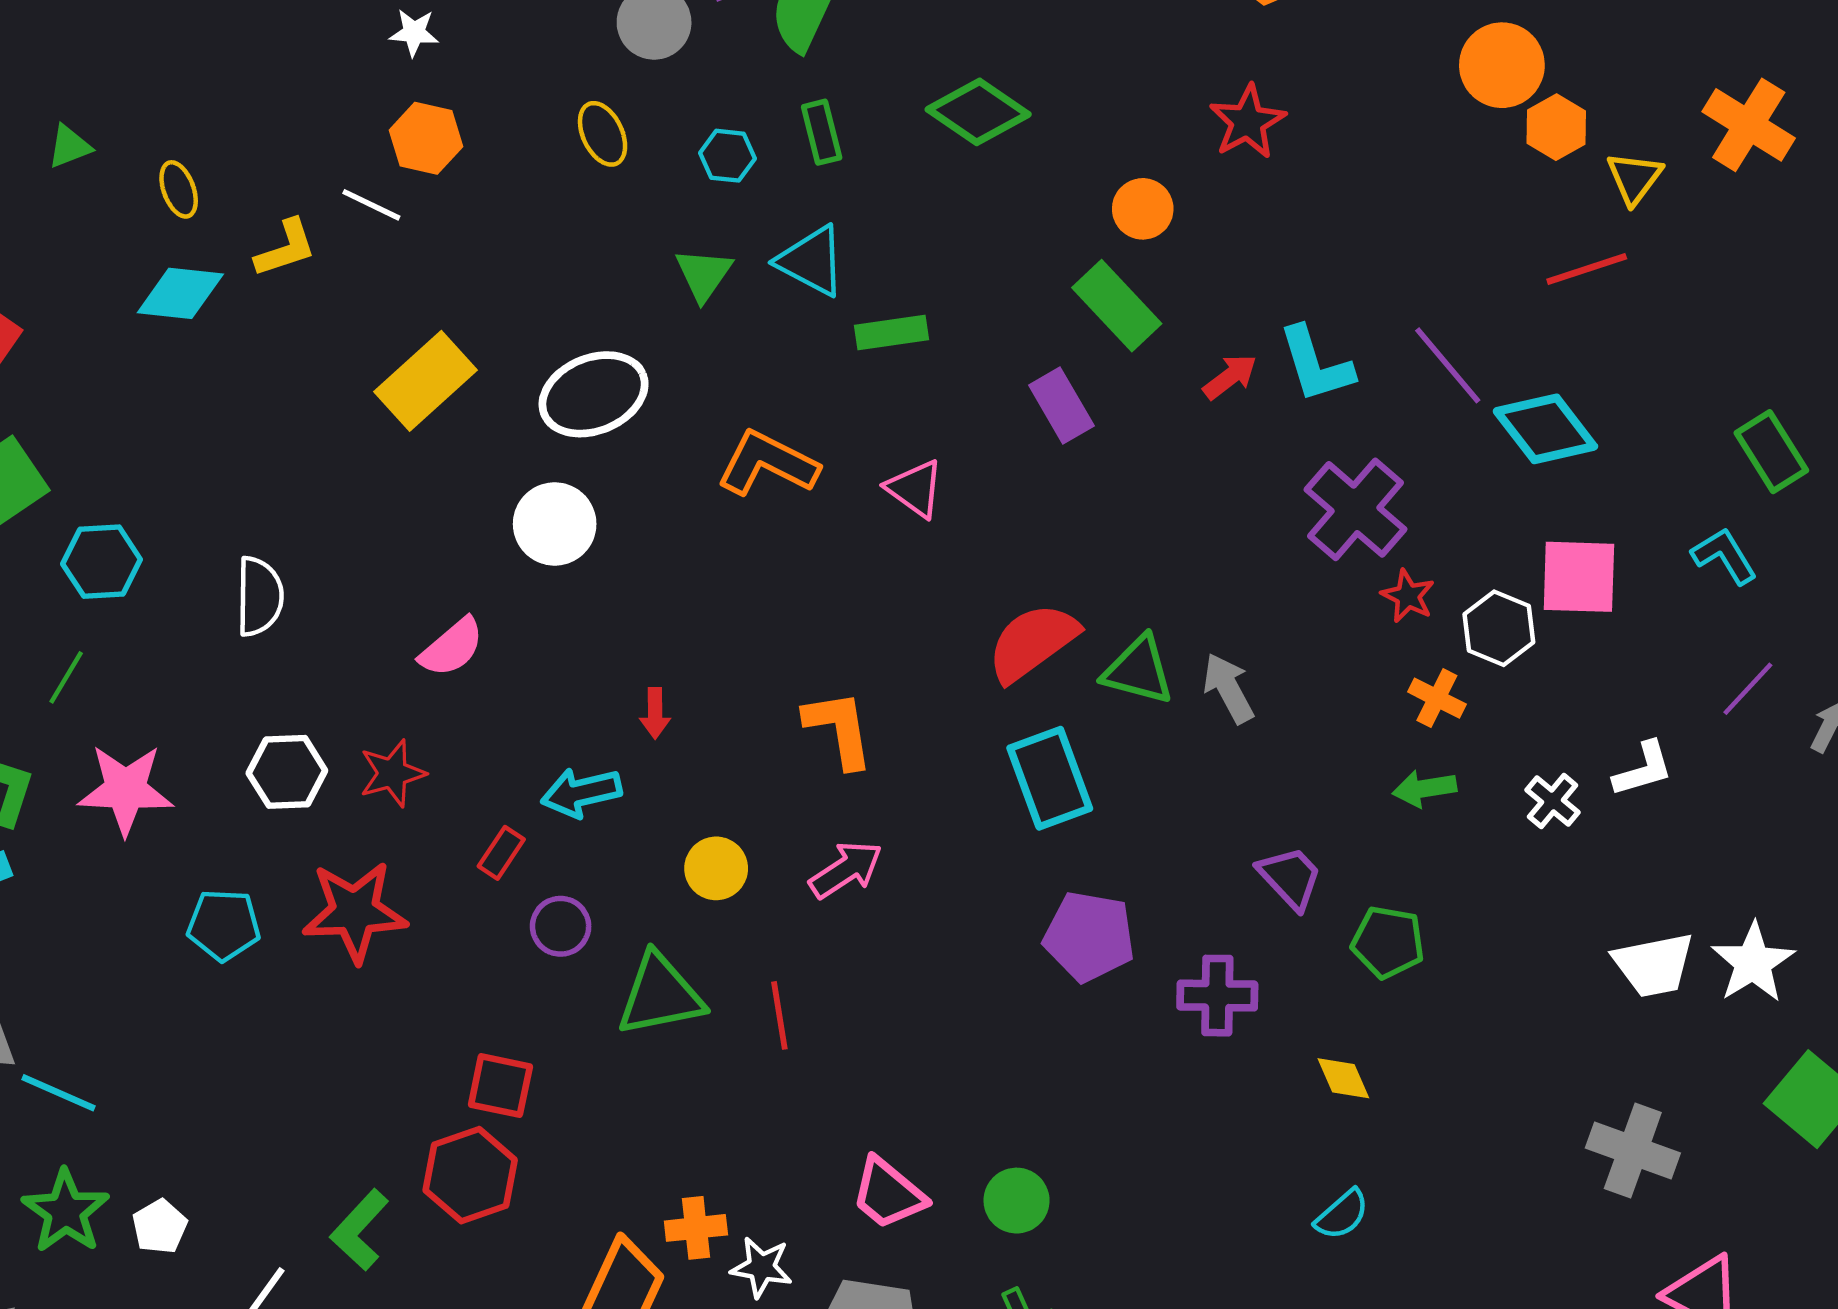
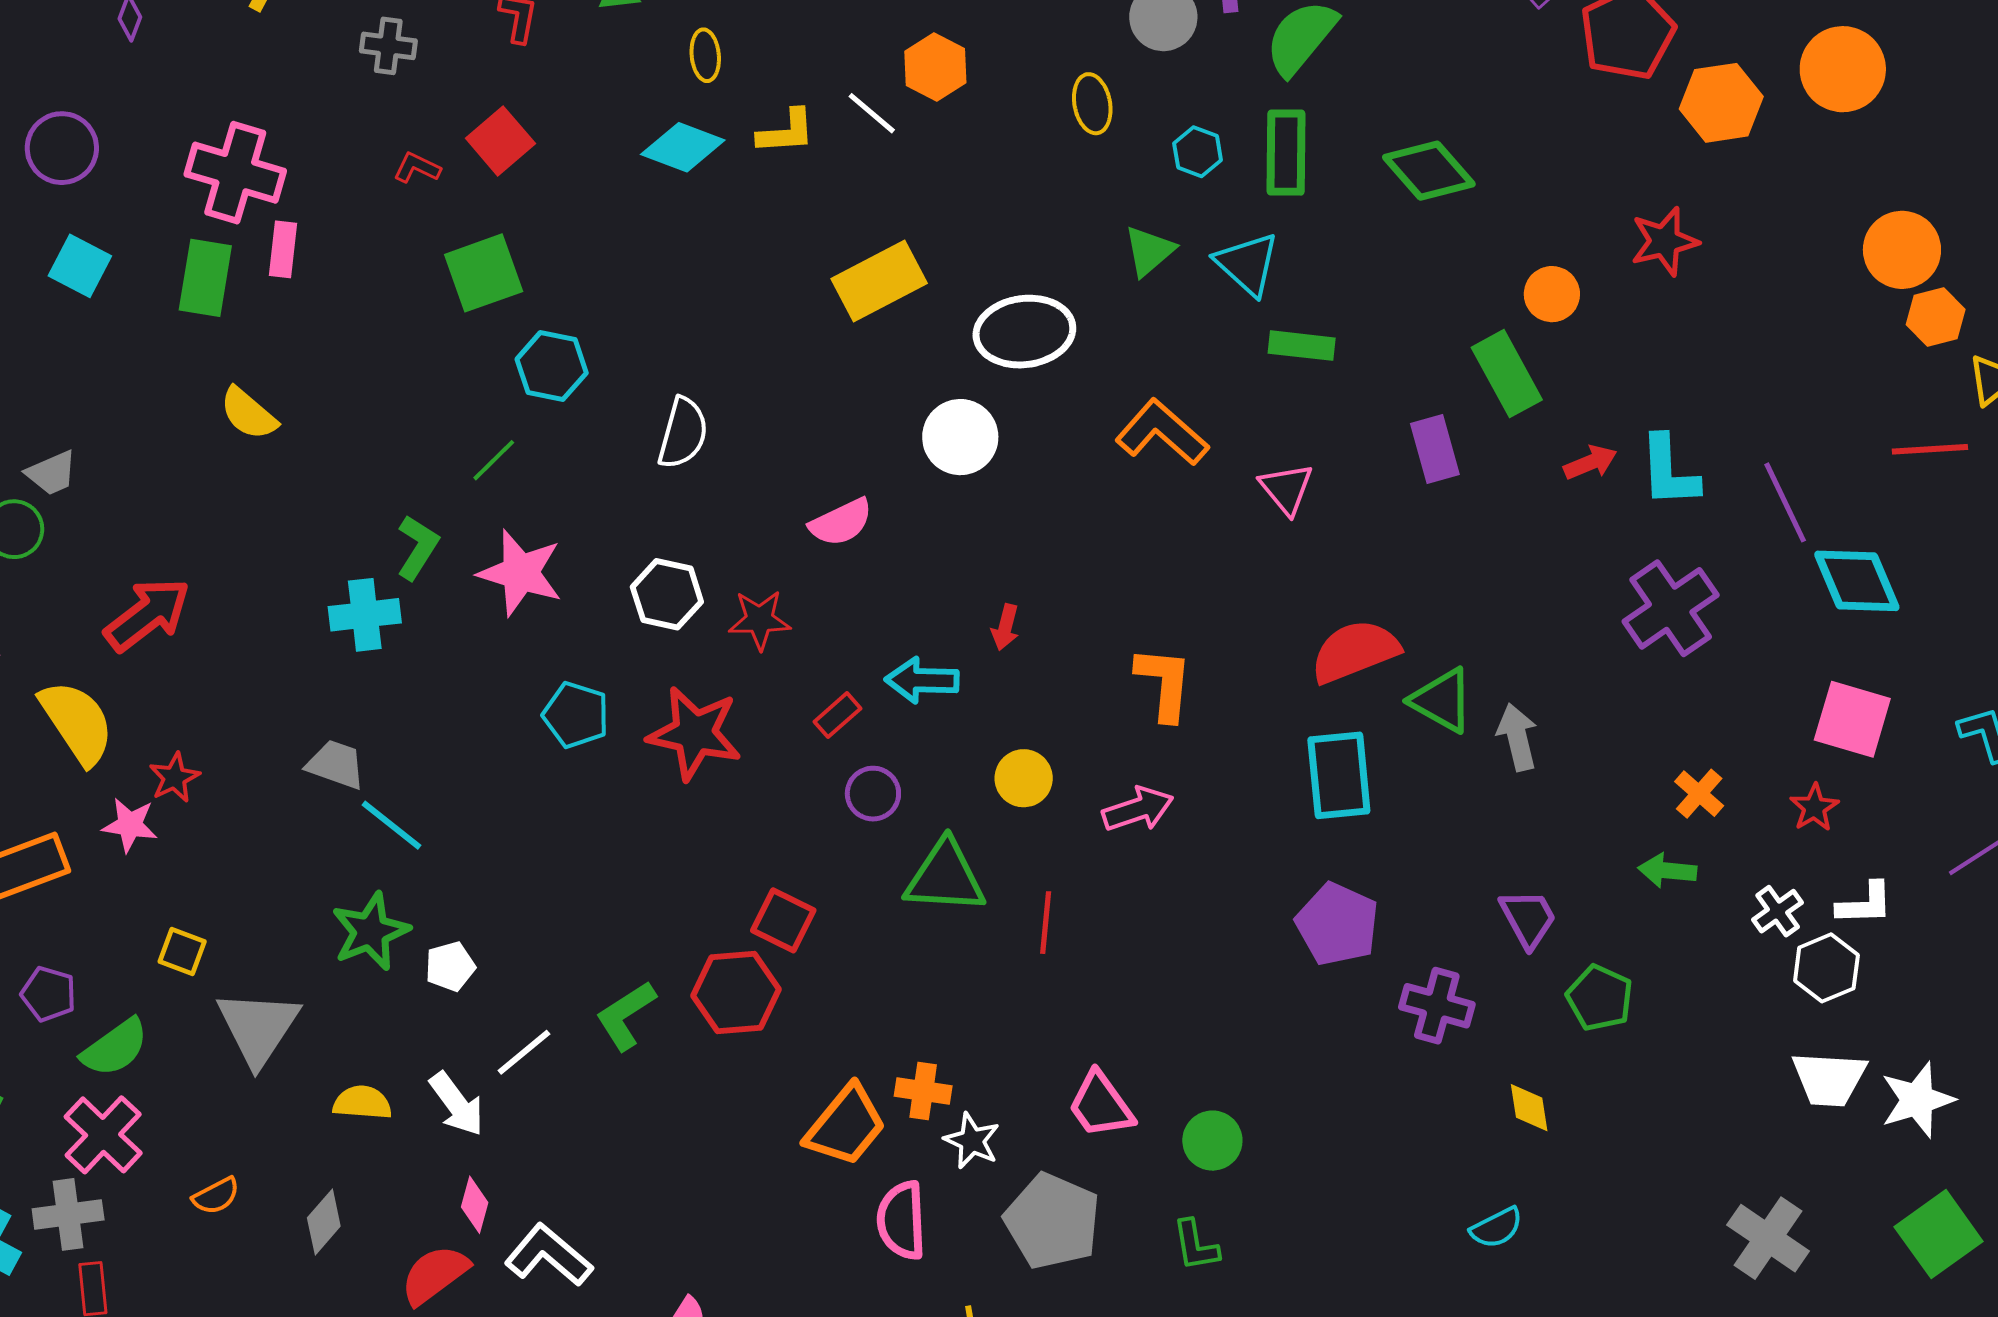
green rectangle: (822, 132) -> (1286, 153), size x1.5
red star: (1408, 596) -> (1814, 808), moved
white hexagon: (1499, 628) -> (1826, 968), moved

